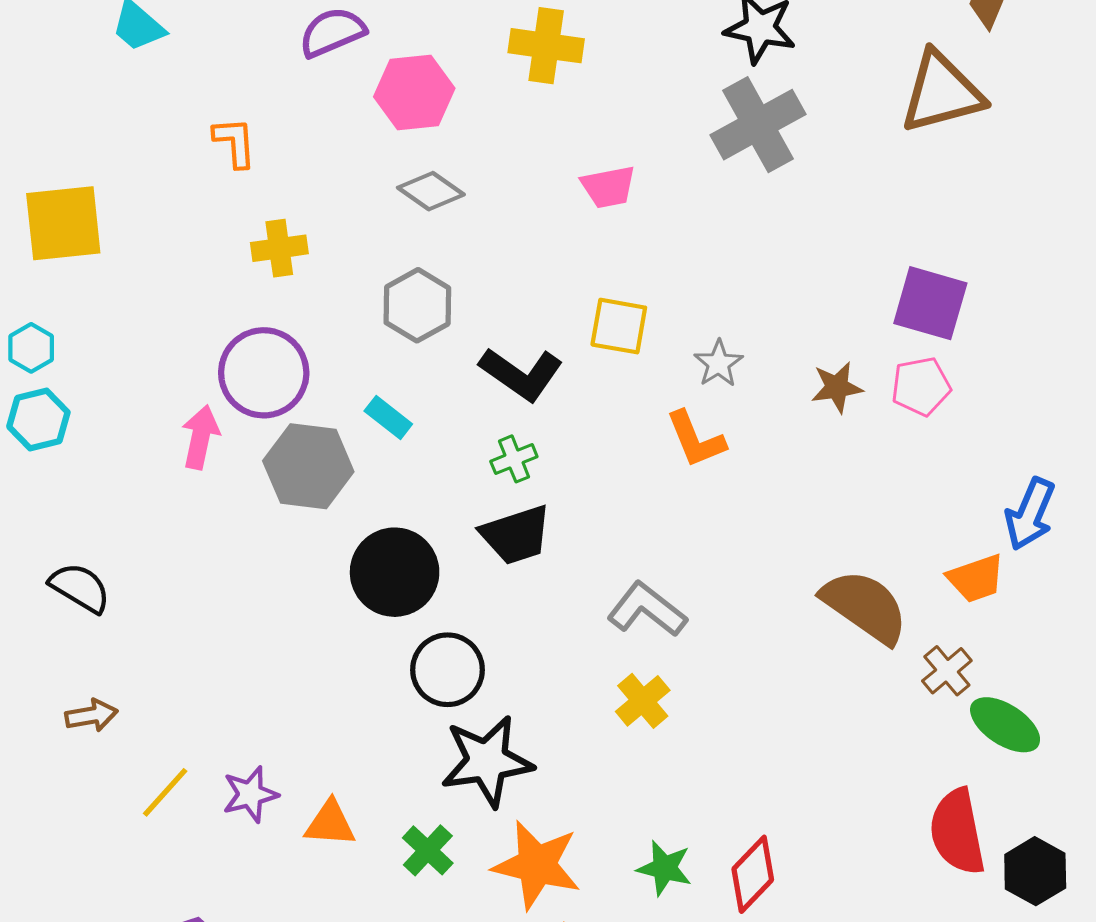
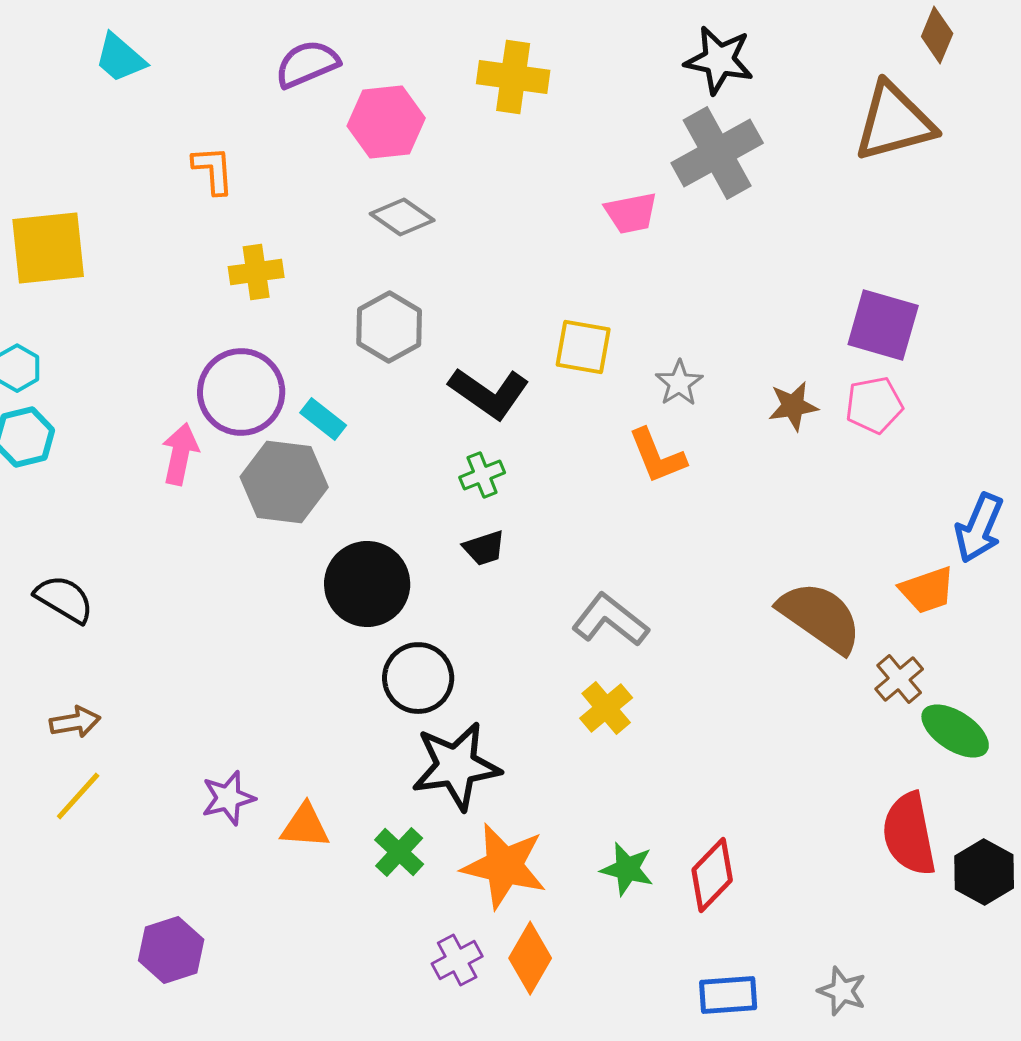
pink trapezoid: (608, 187) -> (631, 213), moved
cyan rectangle: (388, 417) -> (323, 419), moved
black trapezoid: (516, 535) -> (484, 548), size x0.6
yellow line: (165, 792) -> (78, 796), moved

